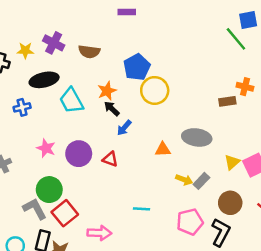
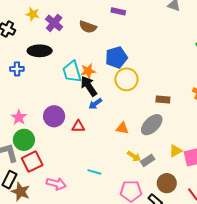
yellow star: (25, 51) -> (33, 14), moved
brown semicircle: (89, 52) -> (88, 27), moved
cyan trapezoid: (71, 101) -> (72, 72), moved
brown rectangle: (227, 101) -> (163, 100), moved
black arrow: (112, 109) -> (89, 86), size x1.5
gray ellipse: (197, 137) -> (152, 125), turned -65
pink star: (46, 148) -> (19, 117), moved
red triangle: (110, 159) -> (78, 126), turned -32

